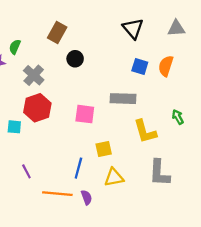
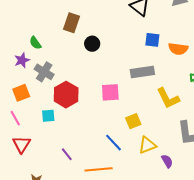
green semicircle: (15, 47) -> (35, 43), turned -48
orange semicircle: (166, 66) -> (178, 49), moved, turned -90
gray cross: (34, 75) -> (44, 72), moved
blue line: (78, 168) -> (113, 143), turned -48
purple semicircle: (86, 197) -> (167, 161), moved

